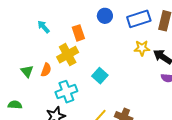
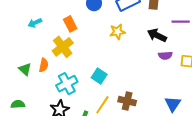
cyan arrow: (44, 27) -> (35, 23), turned -64
yellow star: (142, 48) -> (117, 32), moved
cyan square: (100, 76) -> (99, 76), moved

